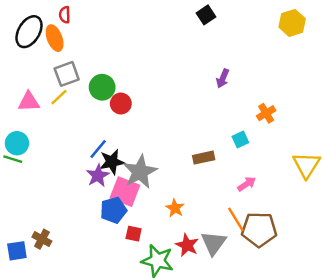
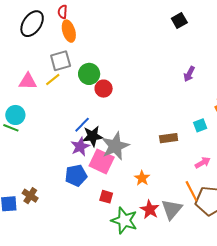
orange ellipse: (55, 38) -> (69, 31), moved
blue pentagon: (113, 210) -> (76, 175), moved

